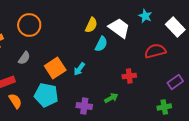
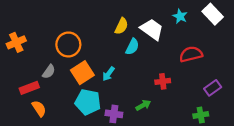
orange circle: (29, 25) -> (68, 44), moved
white rectangle: (175, 27) -> (213, 14), moved
gray semicircle: (24, 58) -> (49, 72), moved
cyan pentagon: (46, 95) -> (88, 102), moved

